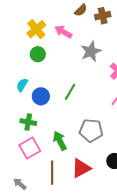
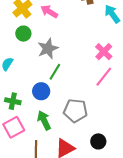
gray star: (91, 51) -> (48, 48), moved
blue circle: (41, 96) -> (41, 91), moved

